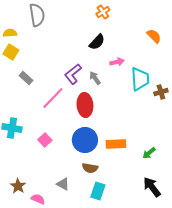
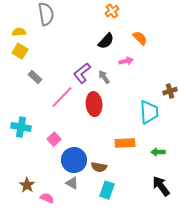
orange semicircle: (154, 36) -> (140, 38), moved
cyan trapezoid: (140, 79) -> (149, 112), moved
blue circle: (85, 140) -> (74, 160), moved
green arrow: (149, 153) -> (158, 152), turned 40

